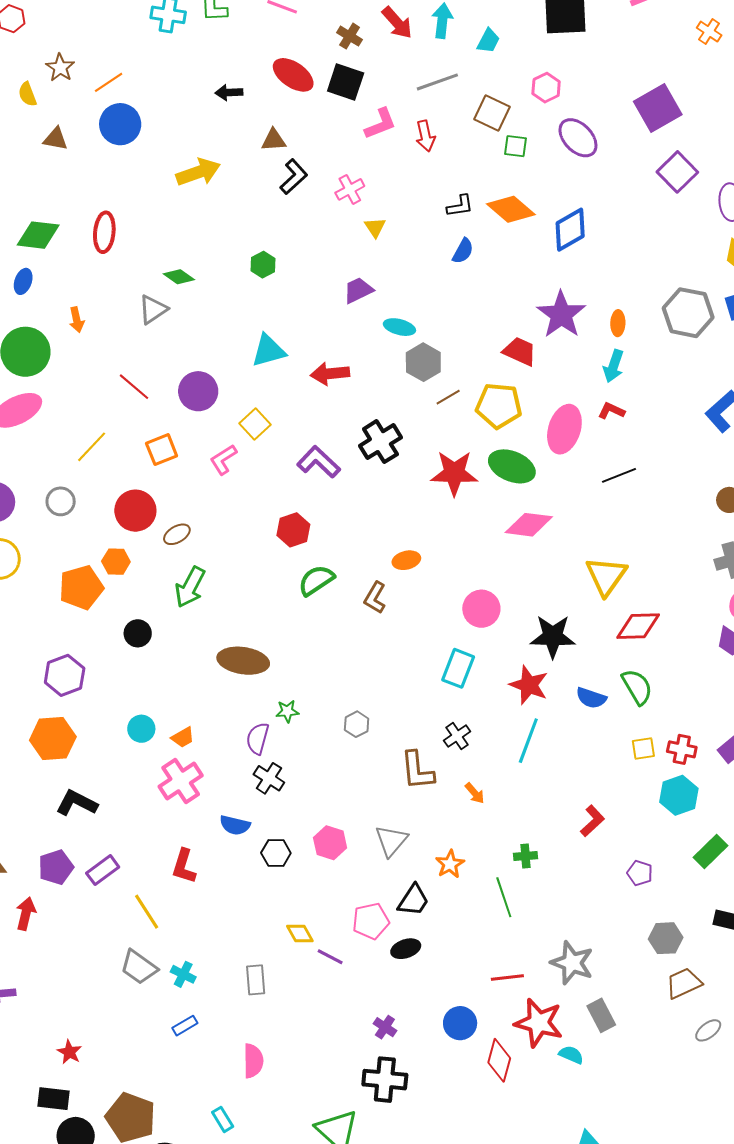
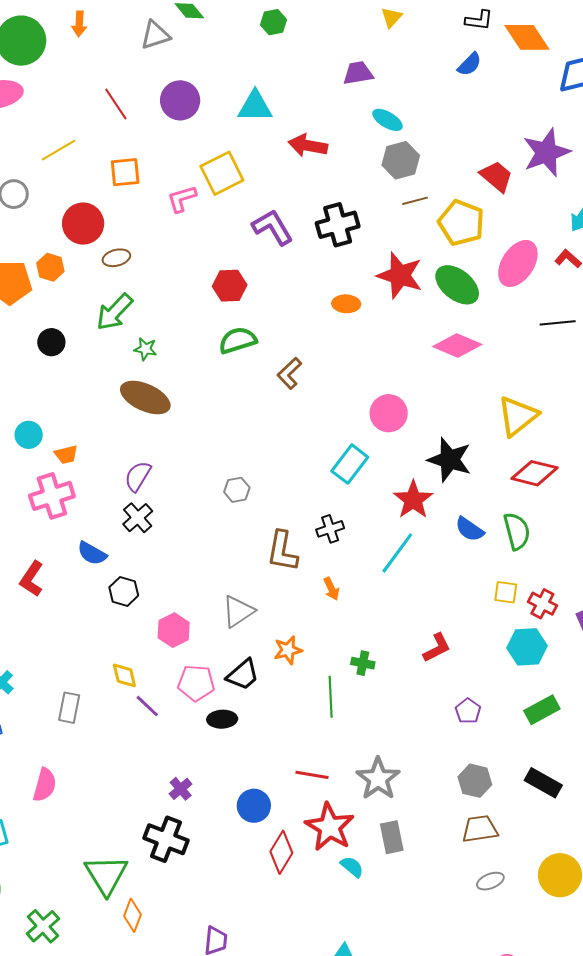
purple circle: (198, 391) -> (180, 100), moved
yellow square: (255, 424) -> (222, 173), size x1.4
orange ellipse: (406, 560) -> (346, 304), moved
green star: (287, 711) -> (145, 349), moved
pink hexagon: (330, 843) -> (174, 630), moved

